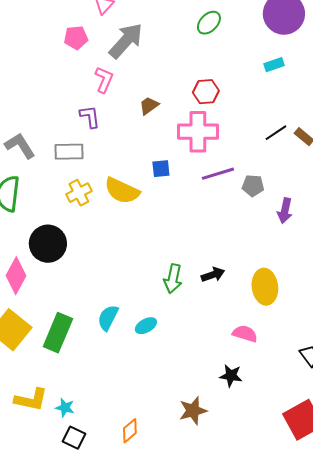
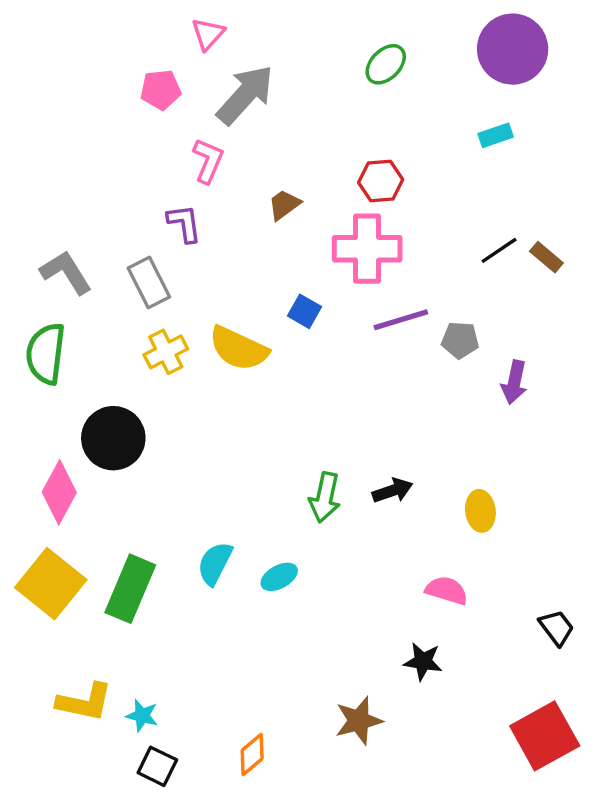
gray rectangle: (69, 152) -> (149, 283), turned 64
blue square: (161, 169) -> (305, 311), turned 36
yellow ellipse: (265, 287) -> (480, 511), size x0.7

